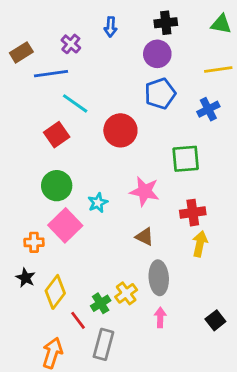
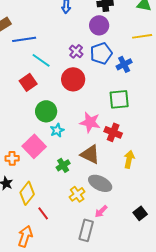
purple cross: (71, 44) -> (76, 51), moved
blue cross: (208, 109) -> (124, 64), moved
green circle: (57, 186) -> (46, 111), moved
red cross: (193, 213) -> (113, 132), moved, turned 30
brown triangle: (145, 237) -> (90, 154), size x1.5
gray ellipse: (159, 278) -> (100, 183), turned -60
green cross: (101, 303) -> (63, 165), moved
pink arrow: (160, 317) -> (101, 211), turned -136
gray rectangle: (103, 344) -> (86, 230), moved

